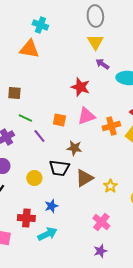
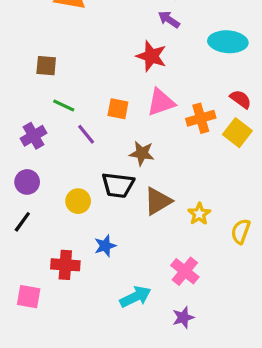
purple arrow: (102, 64) -> (169, 19), moved
cyan arrow: (47, 234) -> (135, 297), moved

